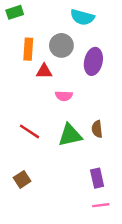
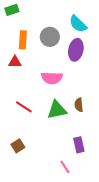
cyan semicircle: (82, 17) -> (78, 24), moved, turned 30
red triangle: (44, 71) -> (15, 62), moved
pink semicircle: (64, 96) -> (52, 78), size x1.5
pink line: (101, 205) -> (65, 167), moved, turned 64

